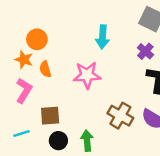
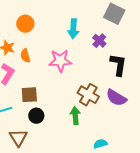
orange circle: (37, 39) -> (25, 24), moved
purple cross: (145, 51) -> (99, 41), moved
green arrow: (87, 141) -> (75, 116), moved

